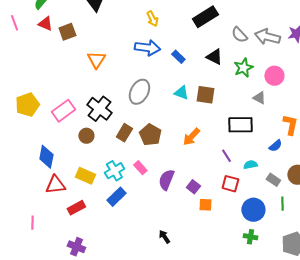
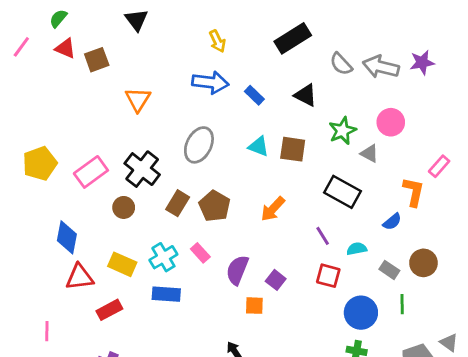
pink line: (14, 23) -> (21, 47), turned 56
green star: (243, 68) -> (342, 131), moved
black rectangle: (240, 125) -> (342, 192), turned 30
blue rectangle: (116, 197) -> (166, 294), turned 48
orange square: (205, 205) -> (254, 306), moved

